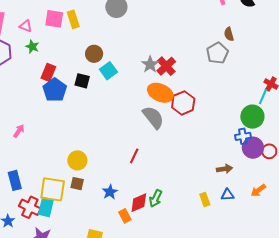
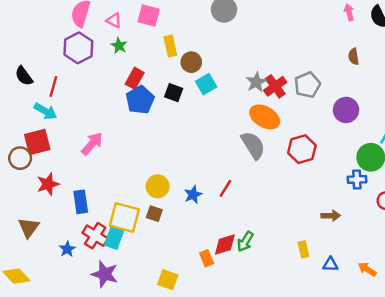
yellow rectangle: (73, 19) -> (170, 46), moved
gray pentagon: (217, 53) -> (307, 85), moved
red hexagon: (183, 103) -> (302, 149), moved
pink arrow: (19, 131) -> (92, 144), size x1.5
purple circle: (253, 148) -> (346, 110), moved
orange arrow: (258, 190) -> (367, 269), moved, turned 63
blue star: (110, 192) -> (193, 195), moved
blue triangle: (228, 195) -> (330, 265), moved

